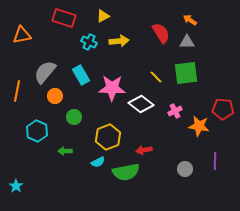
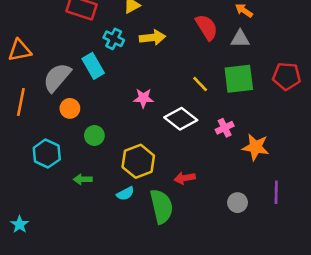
orange triangle: (22, 35) -> (20, 50), moved
cyan rectangle: (81, 75) -> (93, 66), moved
pink star: (112, 88) -> (143, 98), size x0.6
red pentagon: (223, 109) -> (287, 76), moved
green semicircle: (126, 172) -> (161, 206), turned -92

